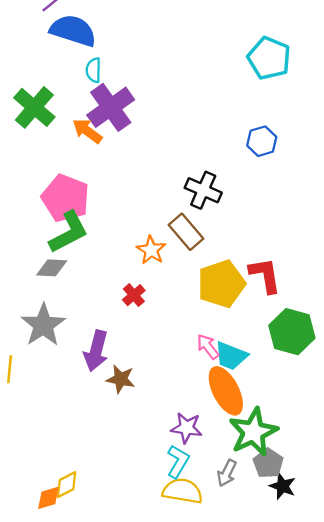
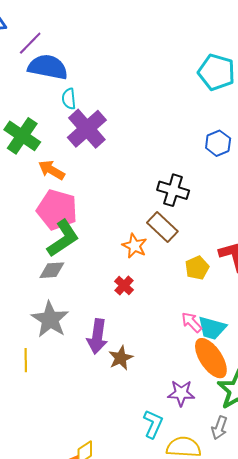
orange arrow: (87, 131) -> (51, 170), moved
yellow pentagon: (221, 284) -> (197, 268), size x0.6
brown star: (121, 379) -> (121, 358), turned -30
cyan L-shape: (178, 461) -> (153, 424), moved

